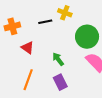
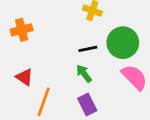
black line: (45, 22) -> (88, 49), moved
red triangle: (27, 48) -> (25, 77), moved

